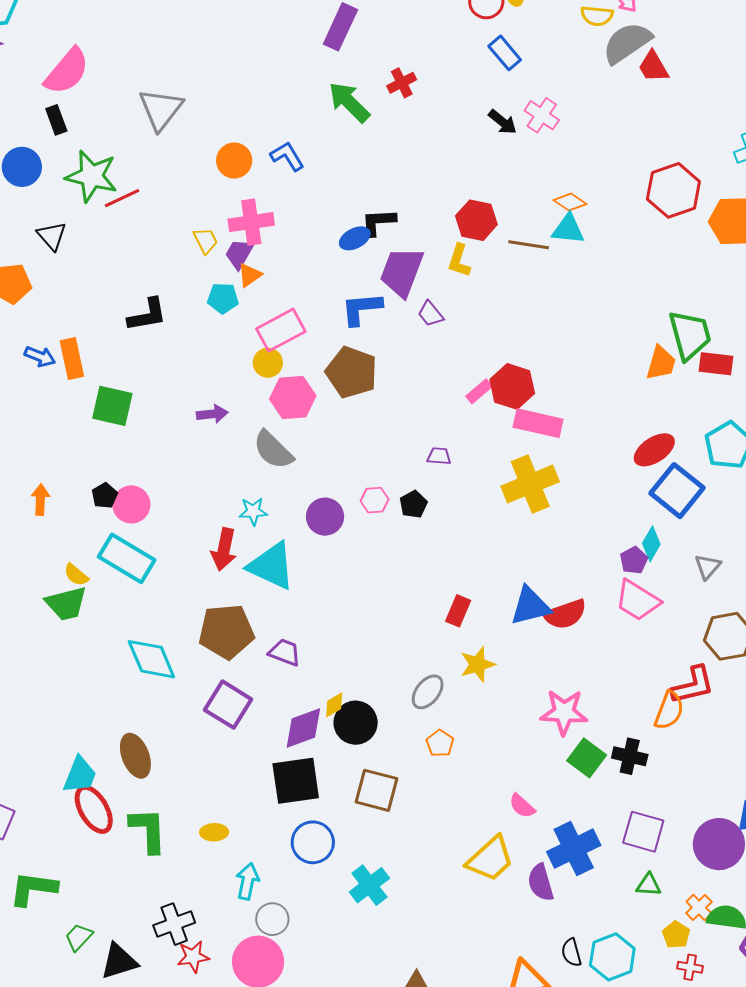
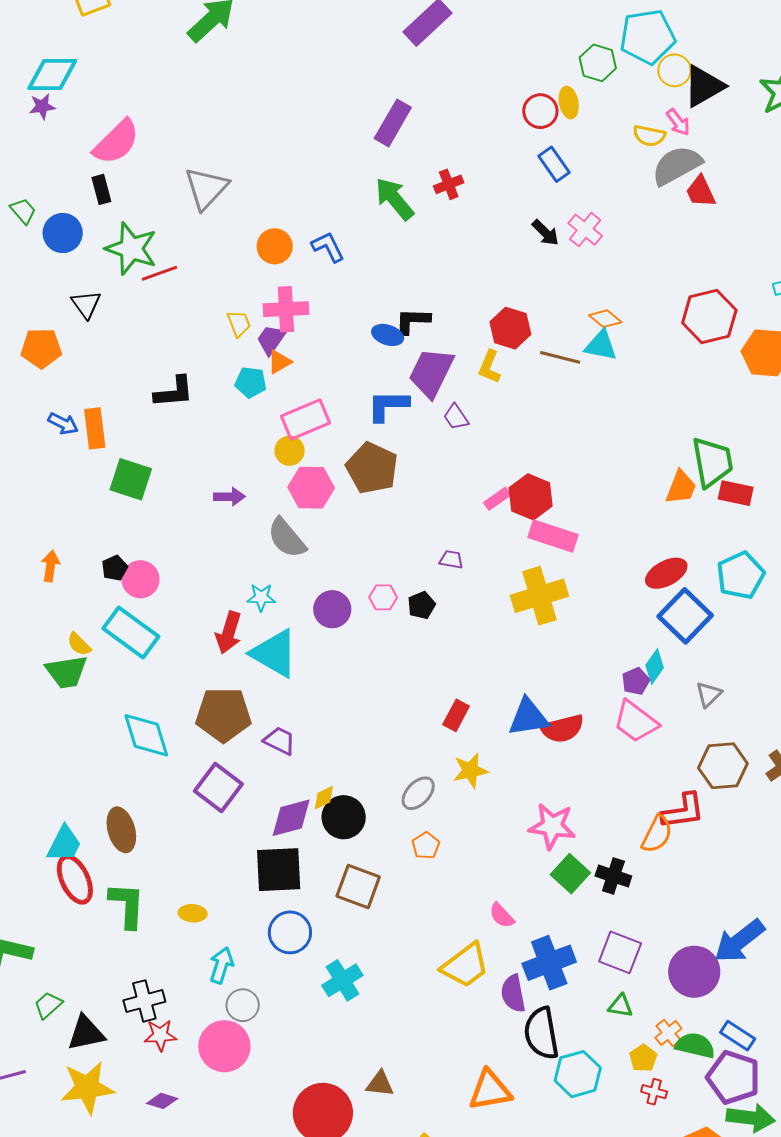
blue ellipse: (355, 238) -> (388, 335), turned 40
black semicircle: (571, 953) -> (541, 1033), moved, size x1.8

